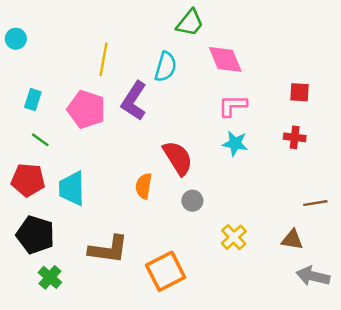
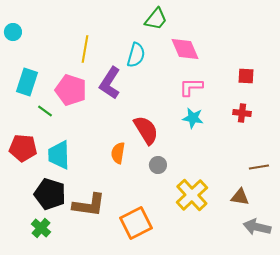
cyan rectangle: (33, 100) -> (27, 82), size x1.5
green line: (40, 140) -> (45, 111), moved
black pentagon: (35, 235) -> (50, 194), moved
yellow cross: (234, 237) -> (192, 195), size x1.5

